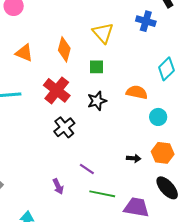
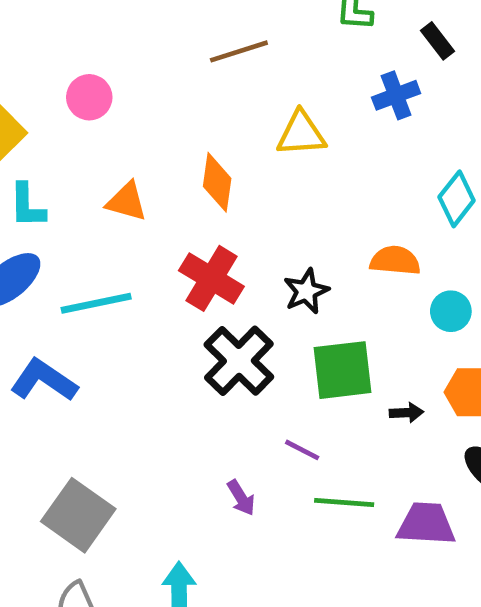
blue cross: (146, 21) -> (396, 95), turned -30
yellow triangle: (103, 33) -> (301, 134), turned -45
green square: (96, 67) -> (342, 370), moved, size x1.8
black cross: (64, 127) -> (239, 361), size x1.4

